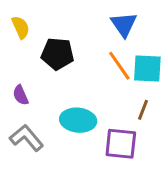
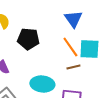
brown line: (143, 110) -> (73, 67), moved, turned 56

